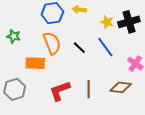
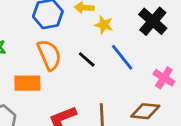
yellow star: (107, 22) -> (104, 25), moved
black cross: (129, 22) -> (153, 21), turned -30

